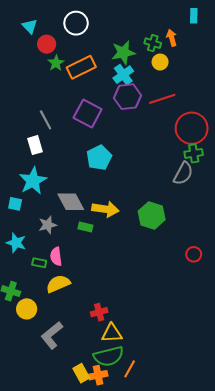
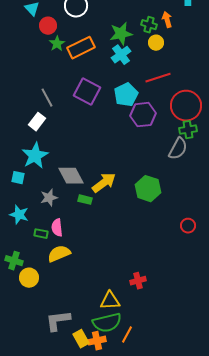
purple hexagon: (127, 97) -> (143, 115), moved
white rectangle: (35, 145) -> (37, 122), turned 54
cyan pentagon: (99, 158) -> (126, 95), moved
yellow arrow: (105, 209) -> (104, 183), turned -45
red cross: (99, 312) -> (138, 281), moved
gray L-shape: (52, 335) -> (58, 321), moved, turned 32

